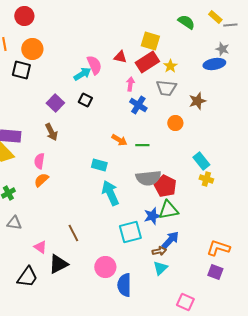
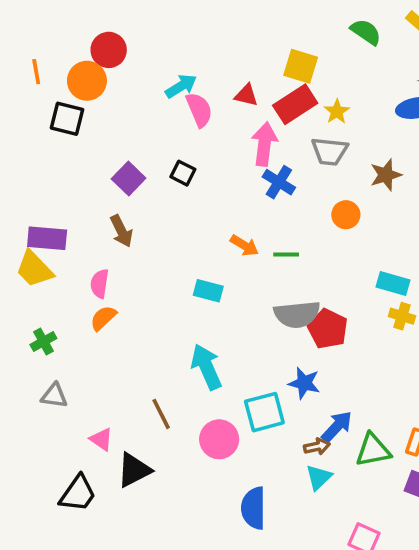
red circle: (24, 16) -> (109, 50), moved
cyan arrow: (82, 74) -> (181, 86), moved
pink arrow: (130, 84) -> (264, 144), size x1.6
cyan rectangle: (201, 161) -> (393, 284), turned -36
cyan arrow: (110, 193) -> (206, 367), moved
green triangle: (168, 210) -> (373, 450), moved
blue star: (152, 216) -> (304, 383), turned 30
pink circle: (105, 267) -> (219, 439), moved

